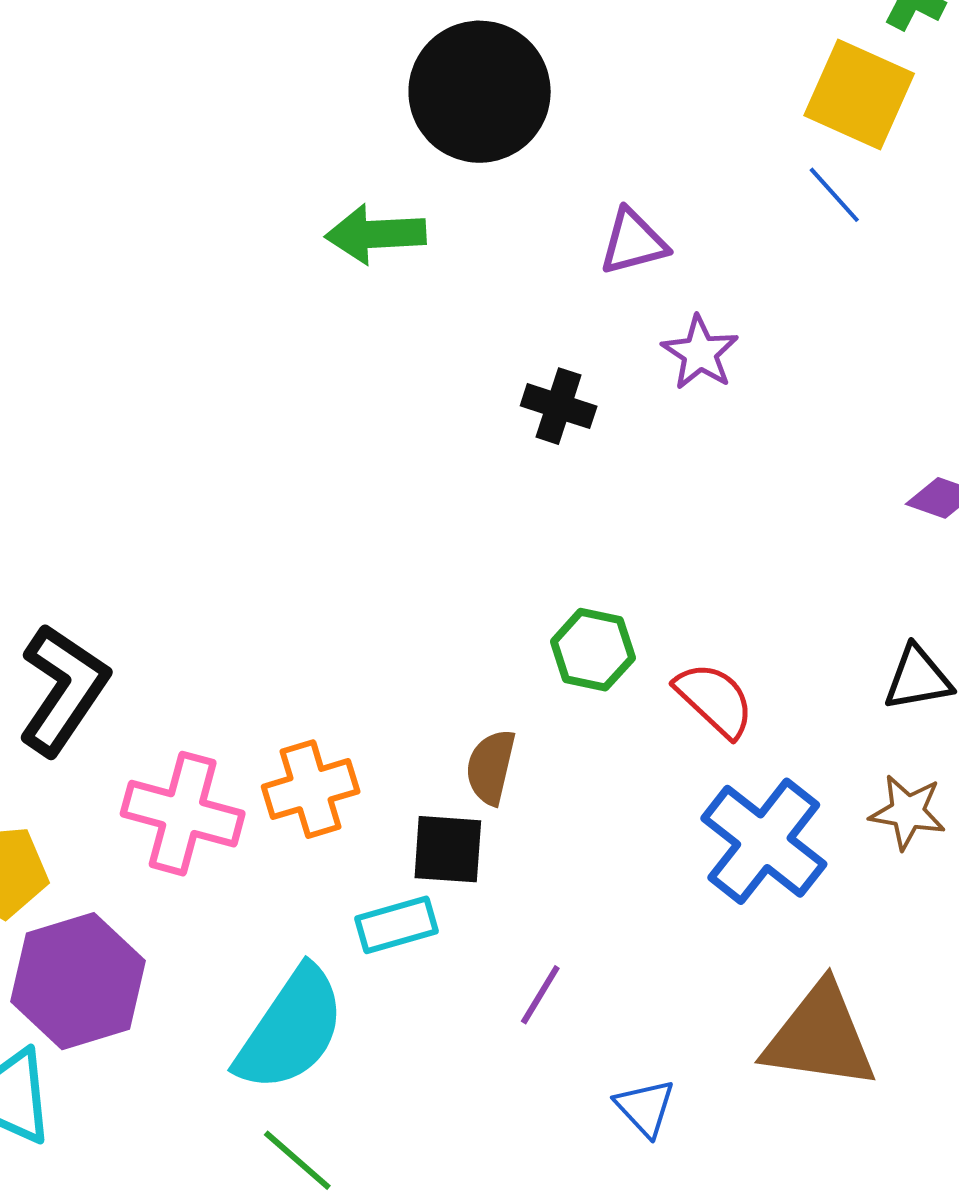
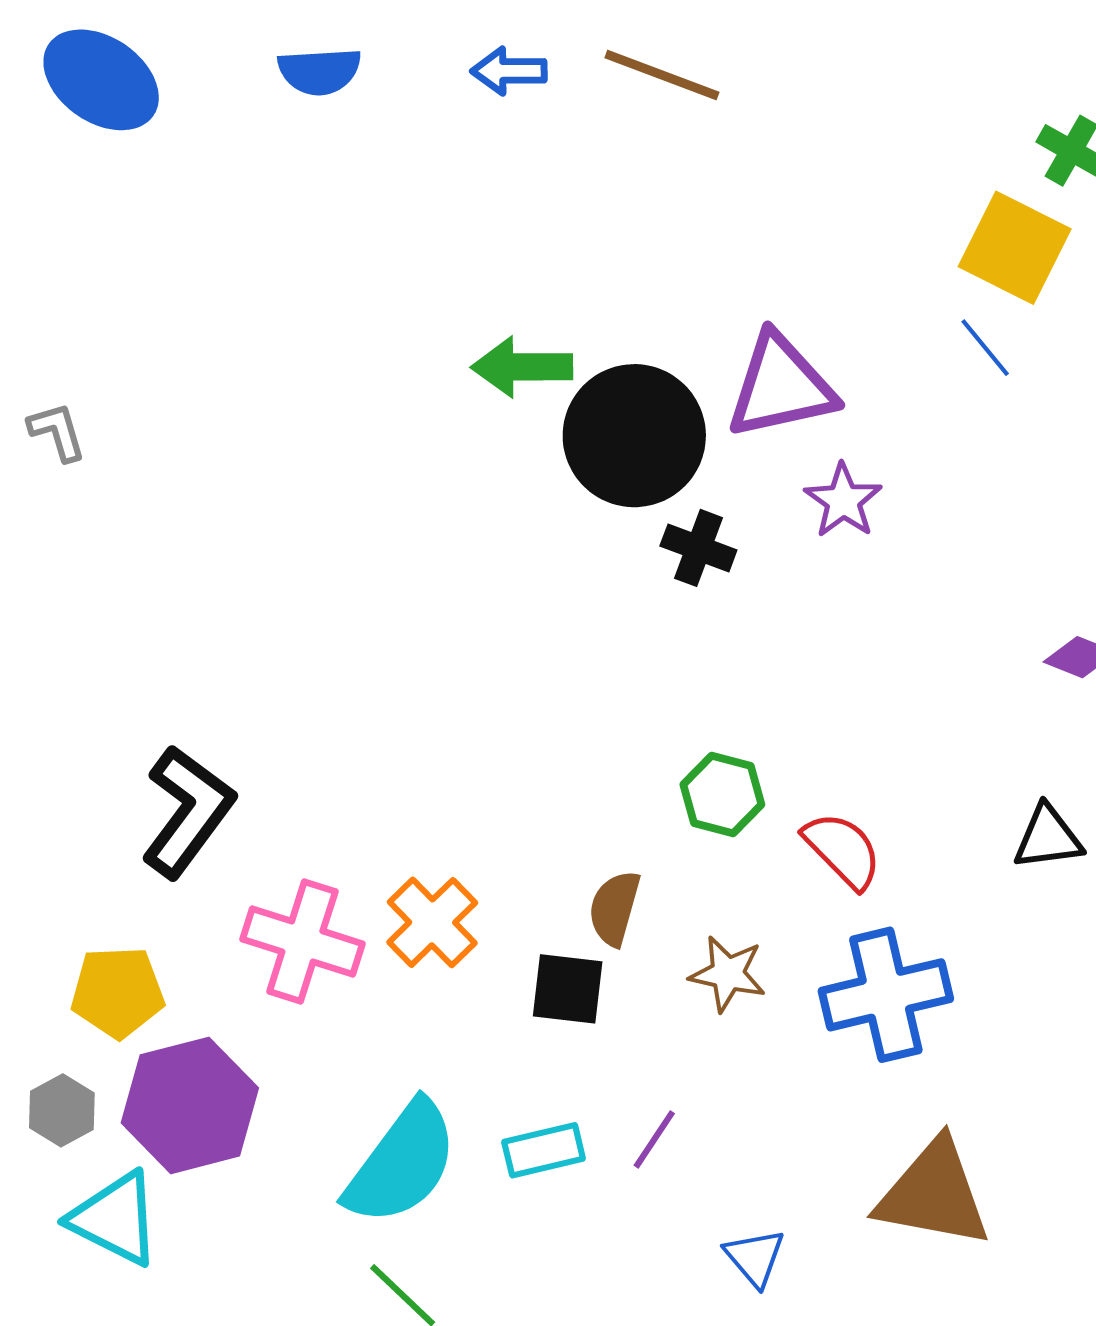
black circle: (480, 92) -> (634, 436), moved
purple triangle: (633, 242) -> (781, 386), size x1.6
orange cross: (311, 789) -> (432, 922), turned -30
brown star: (908, 812) -> (728, 974), moved
blue cross: (764, 841) -> (886, 995), turned 36
cyan rectangle: (397, 925) -> (544, 1150), moved

